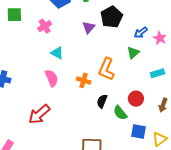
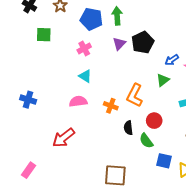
pink cross: (45, 26) -> (84, 48), moved
purple triangle: (89, 27) -> (119, 44), moved
pink semicircle: (52, 78) -> (78, 101), turned -78
red circle: (136, 99) -> (154, 121), moved
black semicircle: (102, 101) -> (128, 128), turned -32

